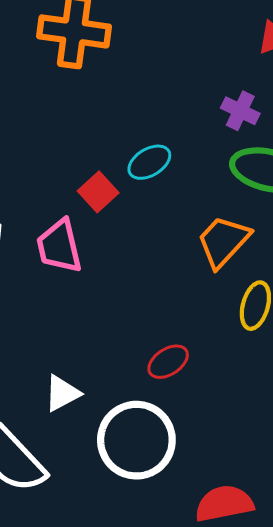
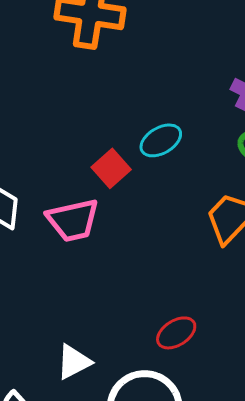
pink trapezoid: (59, 246) -> (73, 220), turned -90

